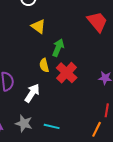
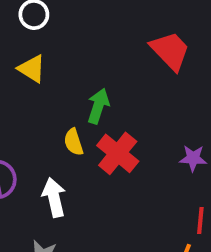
yellow triangle: (38, 26) -> (32, 69), moved
white arrow: (32, 93) -> (54, 197), turned -42

